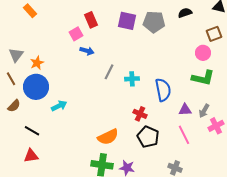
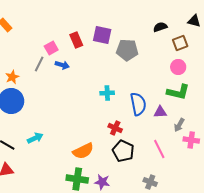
red rectangle: (91, 20) -> (76, 40), moved
gray pentagon: (154, 22) -> (127, 50), moved
brown square: (214, 34) -> (180, 43), moved
gray line: (109, 72) -> (39, 64), moved
cyan arrow: (59, 106) -> (35, 138), moved
purple triangle: (185, 110) -> (160, 112), moved
pink cross: (216, 126) -> (191, 140), turned 35

